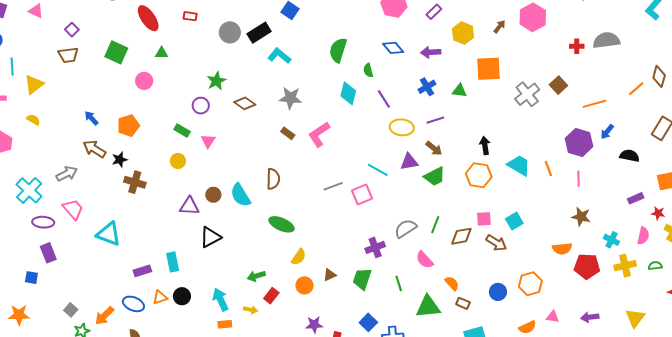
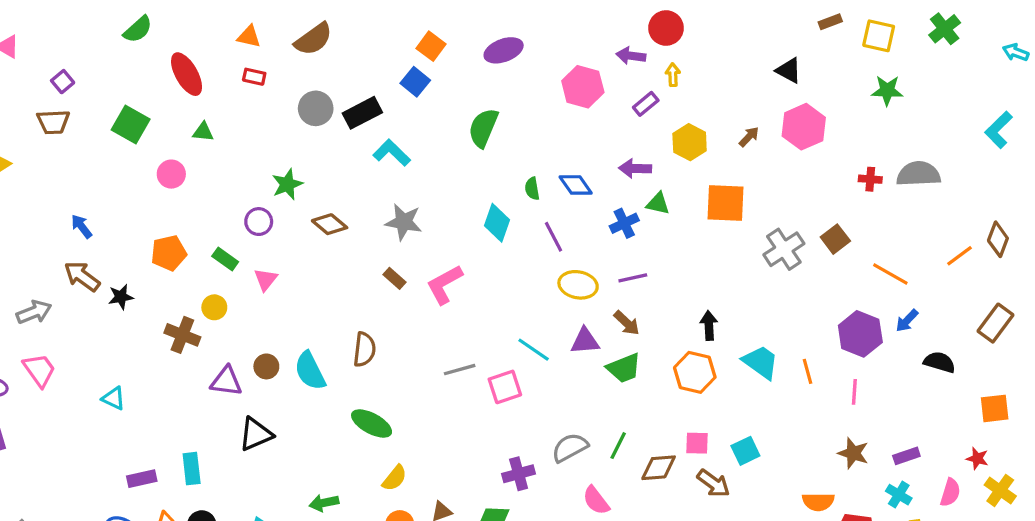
blue diamond: (393, 48) -> (576, 185), moved
green semicircle: (338, 50) -> (483, 128), moved
green triangle: (460, 91) -> (658, 204), moved
orange line: (594, 104) -> (890, 274), turned 40
orange pentagon: (128, 126) -> (169, 253), moved
brown cross: (135, 182) -> (182, 335), moved
purple rectangle: (636, 198) -> (906, 456), moved
cyan triangle: (109, 234) -> (114, 398), moved, size x0.6

